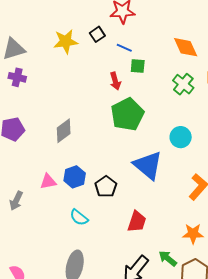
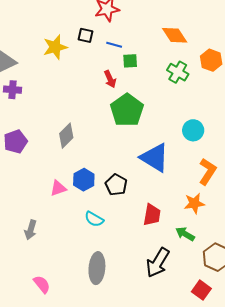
black square: (97, 34) -> (86, 35), turned -35
cyan circle: (181, 137) -> (193, 130), moved
gray arrow: (16, 201) -> (31, 230), moved
orange star: (193, 234) -> (194, 203), moved
green arrow: (168, 258) -> (185, 234), moved

